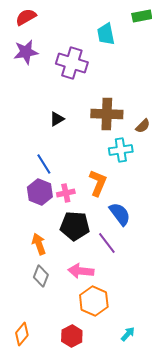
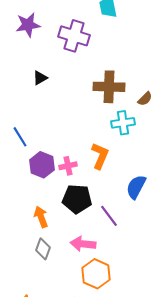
black triangle: (57, 119) -> (40, 78), moved
blue line: (44, 164) -> (20, 137), moved
blue semicircle: (120, 214) -> (136, 187), moved, turned -115

